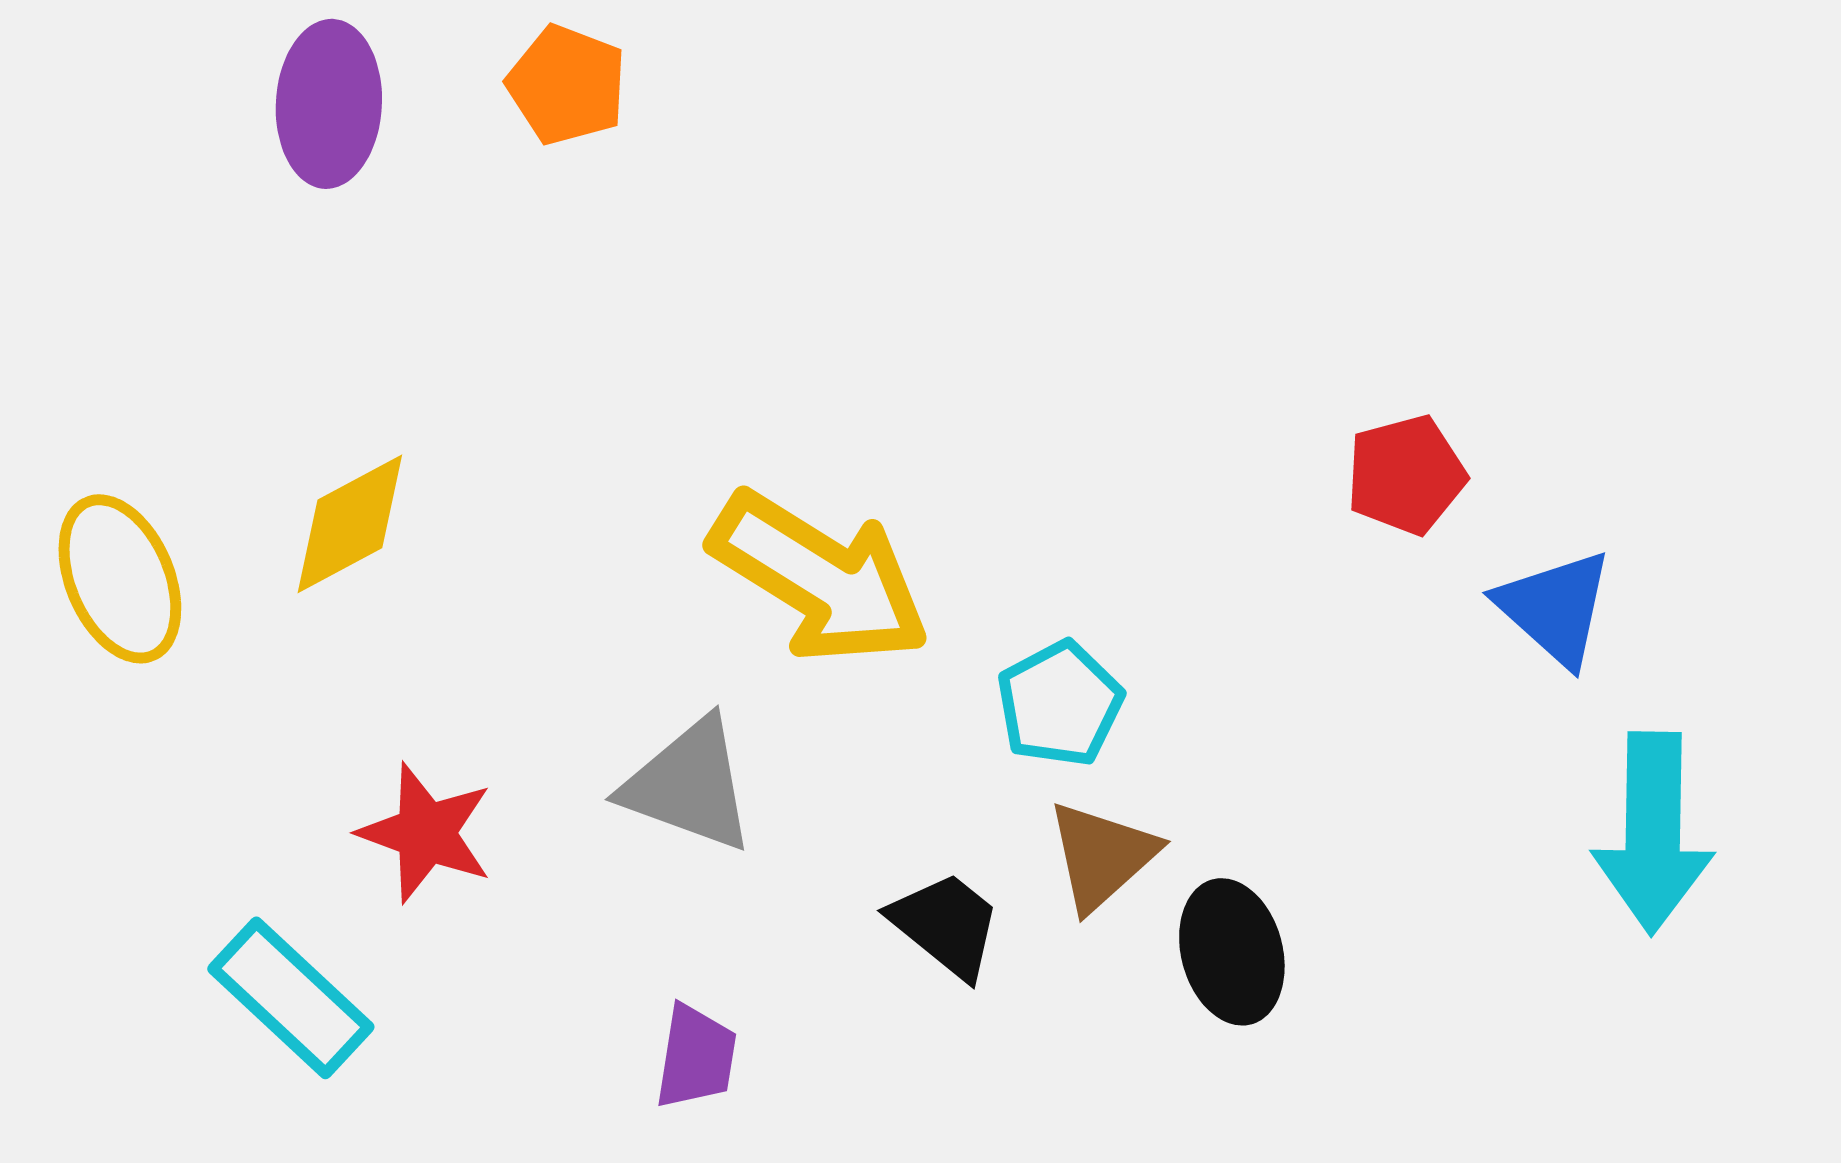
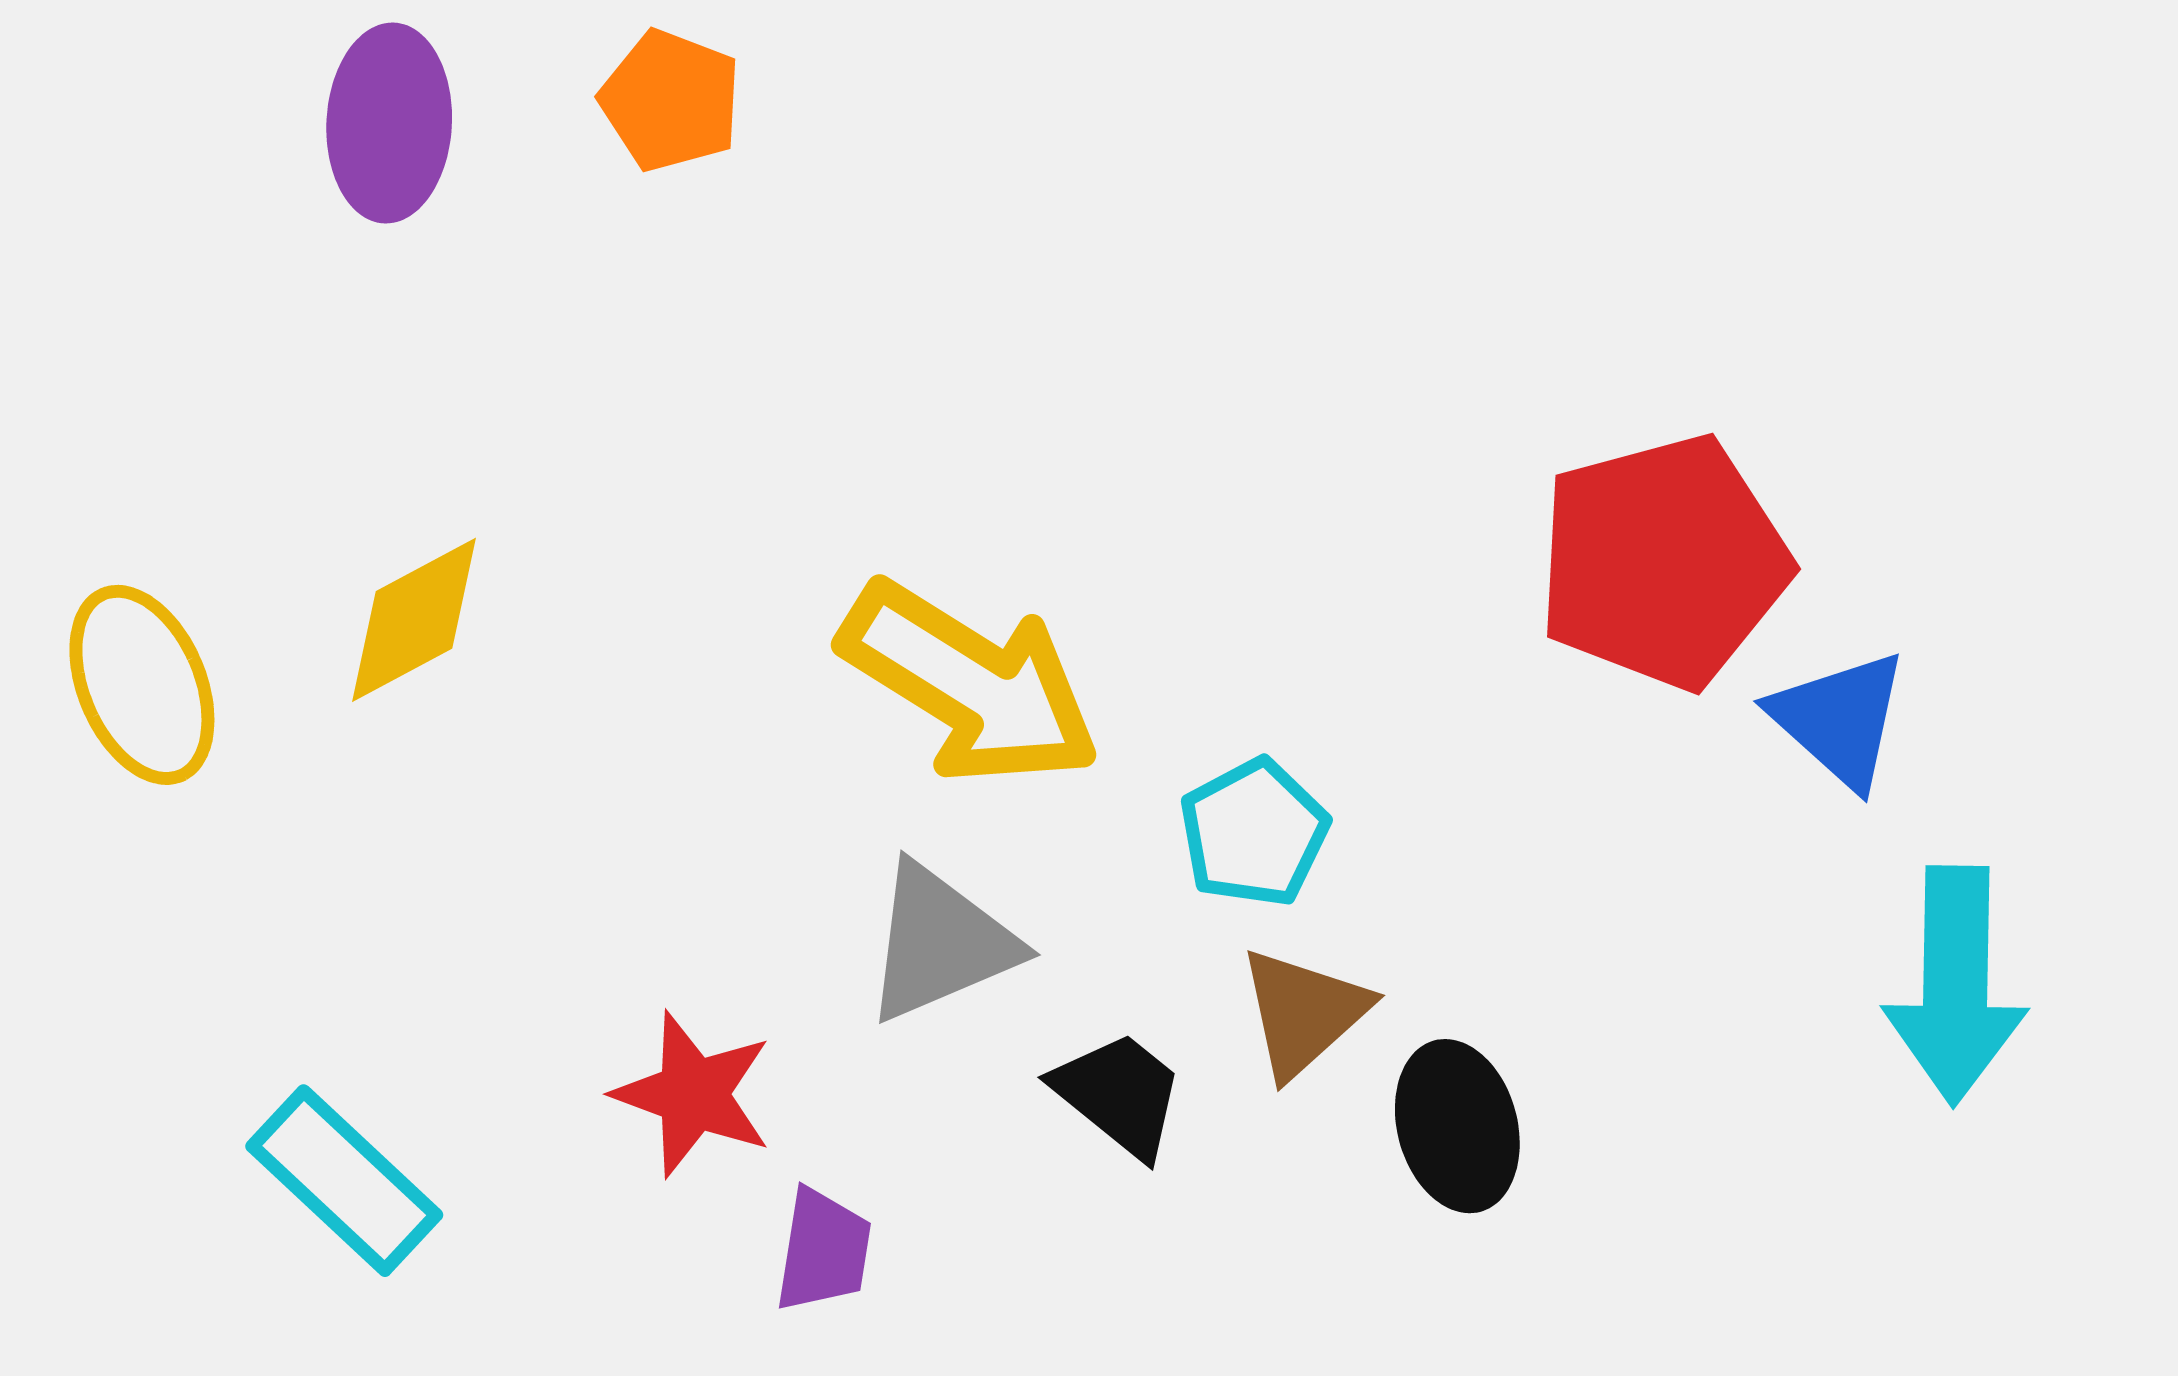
red pentagon: (1406, 475) -> (1663, 562), size x1.8
gray triangle: (689, 785) -> (940, 943), moved, turned -43
red star: (426, 833) -> (693, 1094), moved

